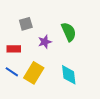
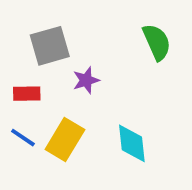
gray square: (26, 24) -> (50, 46), size x1.5
green semicircle: (69, 32) -> (157, 42), moved

